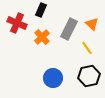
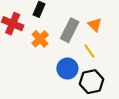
blue circle: (53, 78) -> (67, 68), moved

